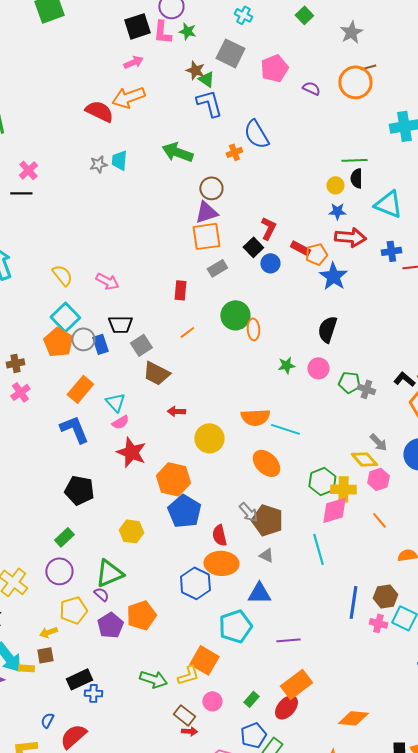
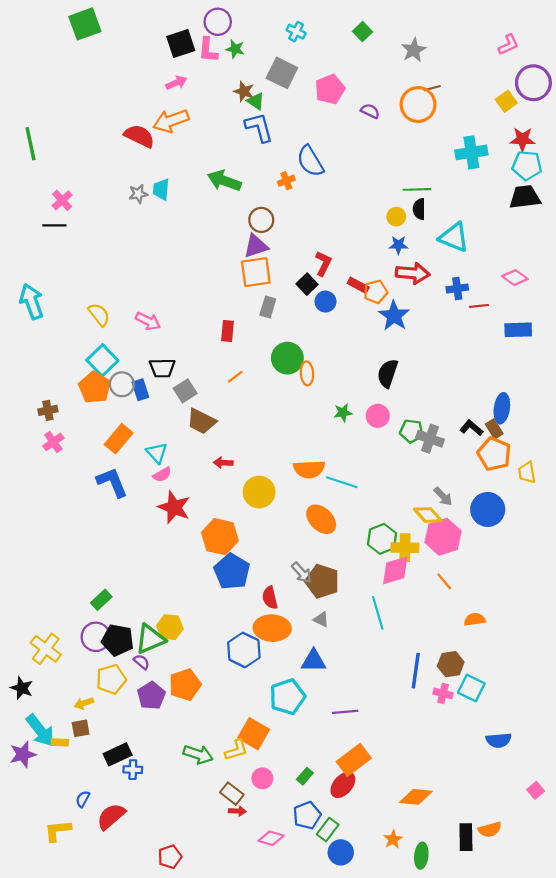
gray rectangle: (217, 268) -> (268, 307), turned -42
gray cross: (366, 389) -> (430, 439), size x1.4
pink hexagon: (378, 479) -> (443, 537), size x1.5
black pentagon: (79, 490) -> (118, 640), moved
yellow hexagon: (131, 531) -> (170, 627), moved

